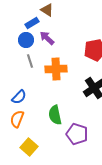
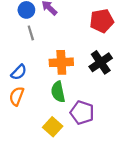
orange cross: (56, 69) -> (61, 62), moved
yellow square: (29, 147) -> (53, 127), moved

